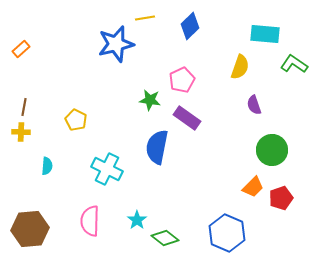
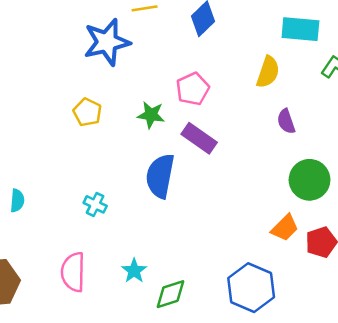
yellow pentagon: (76, 120) -> (87, 112), moved
cyan cross: (107, 169) -> (95, 204), size x0.6
green diamond: (165, 238) -> (171, 294), turned -56

